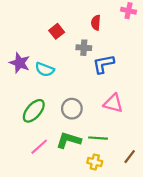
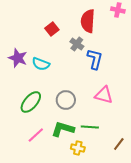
red semicircle: (96, 23) -> (88, 21), size x1.6
gray cross: (84, 48) -> (77, 44), turned 32
blue L-shape: (103, 64) -> (95, 59), turned 115
yellow cross: (95, 162) -> (78, 148), moved

